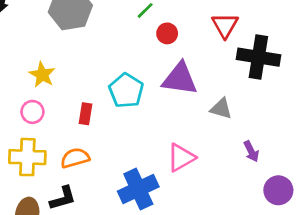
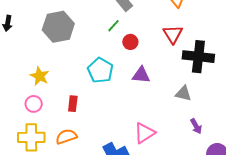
purple triangle: (180, 79) -> (141, 75), size x0.7
cyan pentagon: (126, 91) -> (100, 70), moved
gray triangle: (221, 109) -> (183, 93), moved

